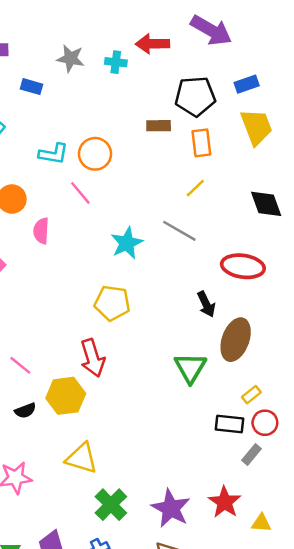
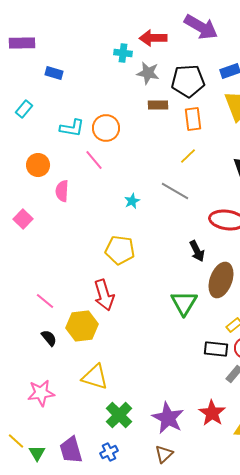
gray star: (71, 58) -> (148, 73), moved
cyan star: (127, 243) -> (132, 201), size x0.6
black semicircle: (25, 411) -> (49, 338), turned -108

